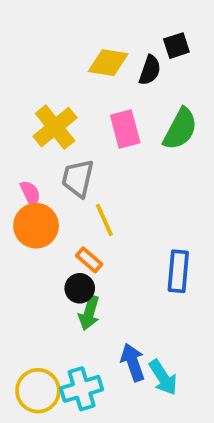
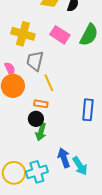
yellow cross: (55, 127) -> (23, 34), turned -35
pink rectangle: (125, 129) -> (60, 35), turned -42
orange rectangle: (89, 260) -> (41, 104), turned -32

